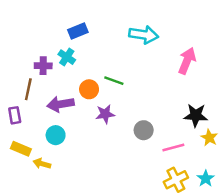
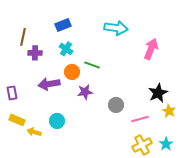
cyan cross: (67, 57) -> (66, 49), moved
brown line: (28, 89) -> (23, 37), moved
black star: (196, 115) -> (158, 93), turned -30
cyan circle: (56, 135) -> (57, 121), moved

